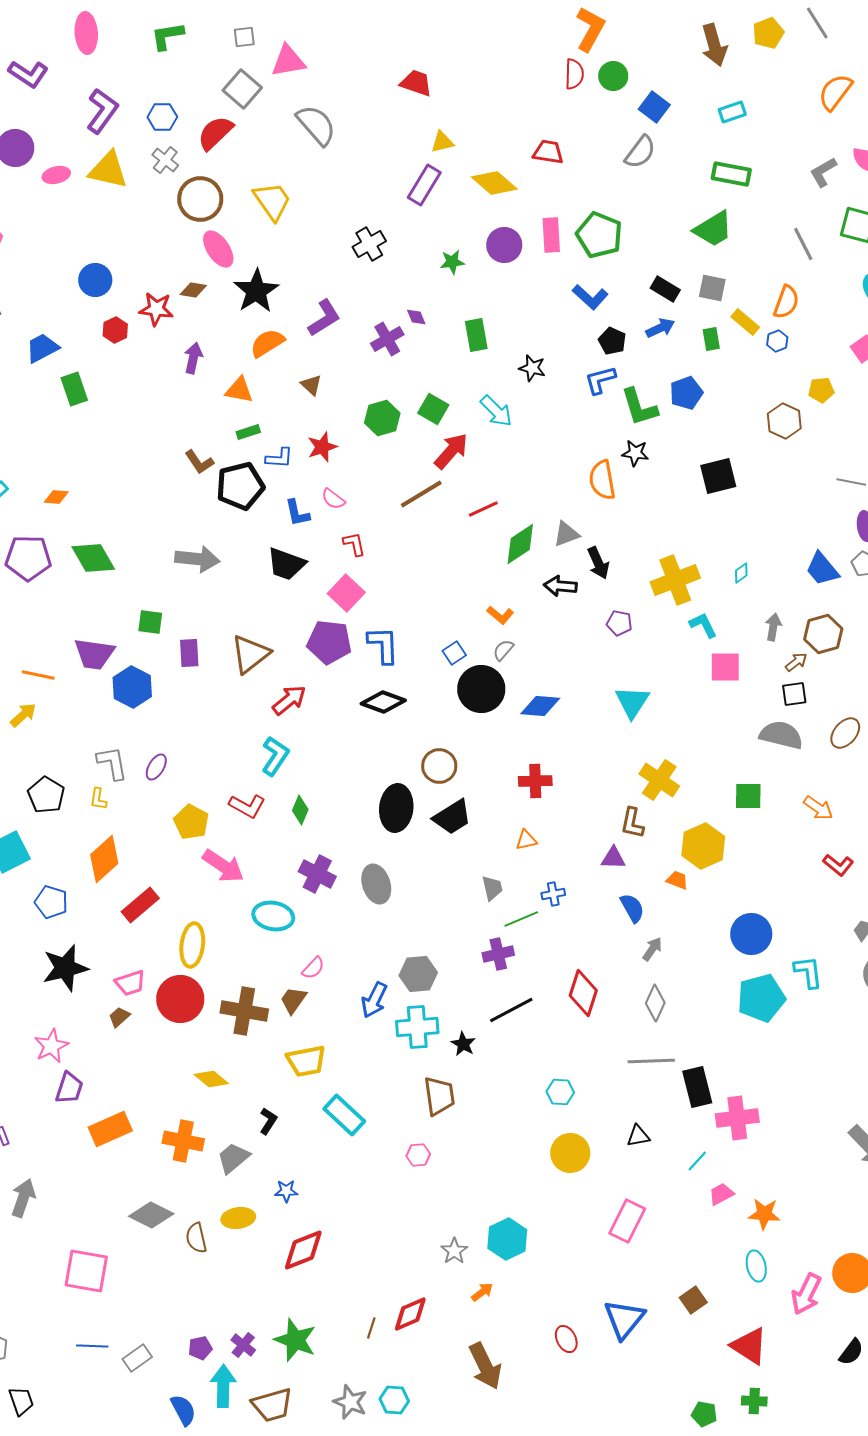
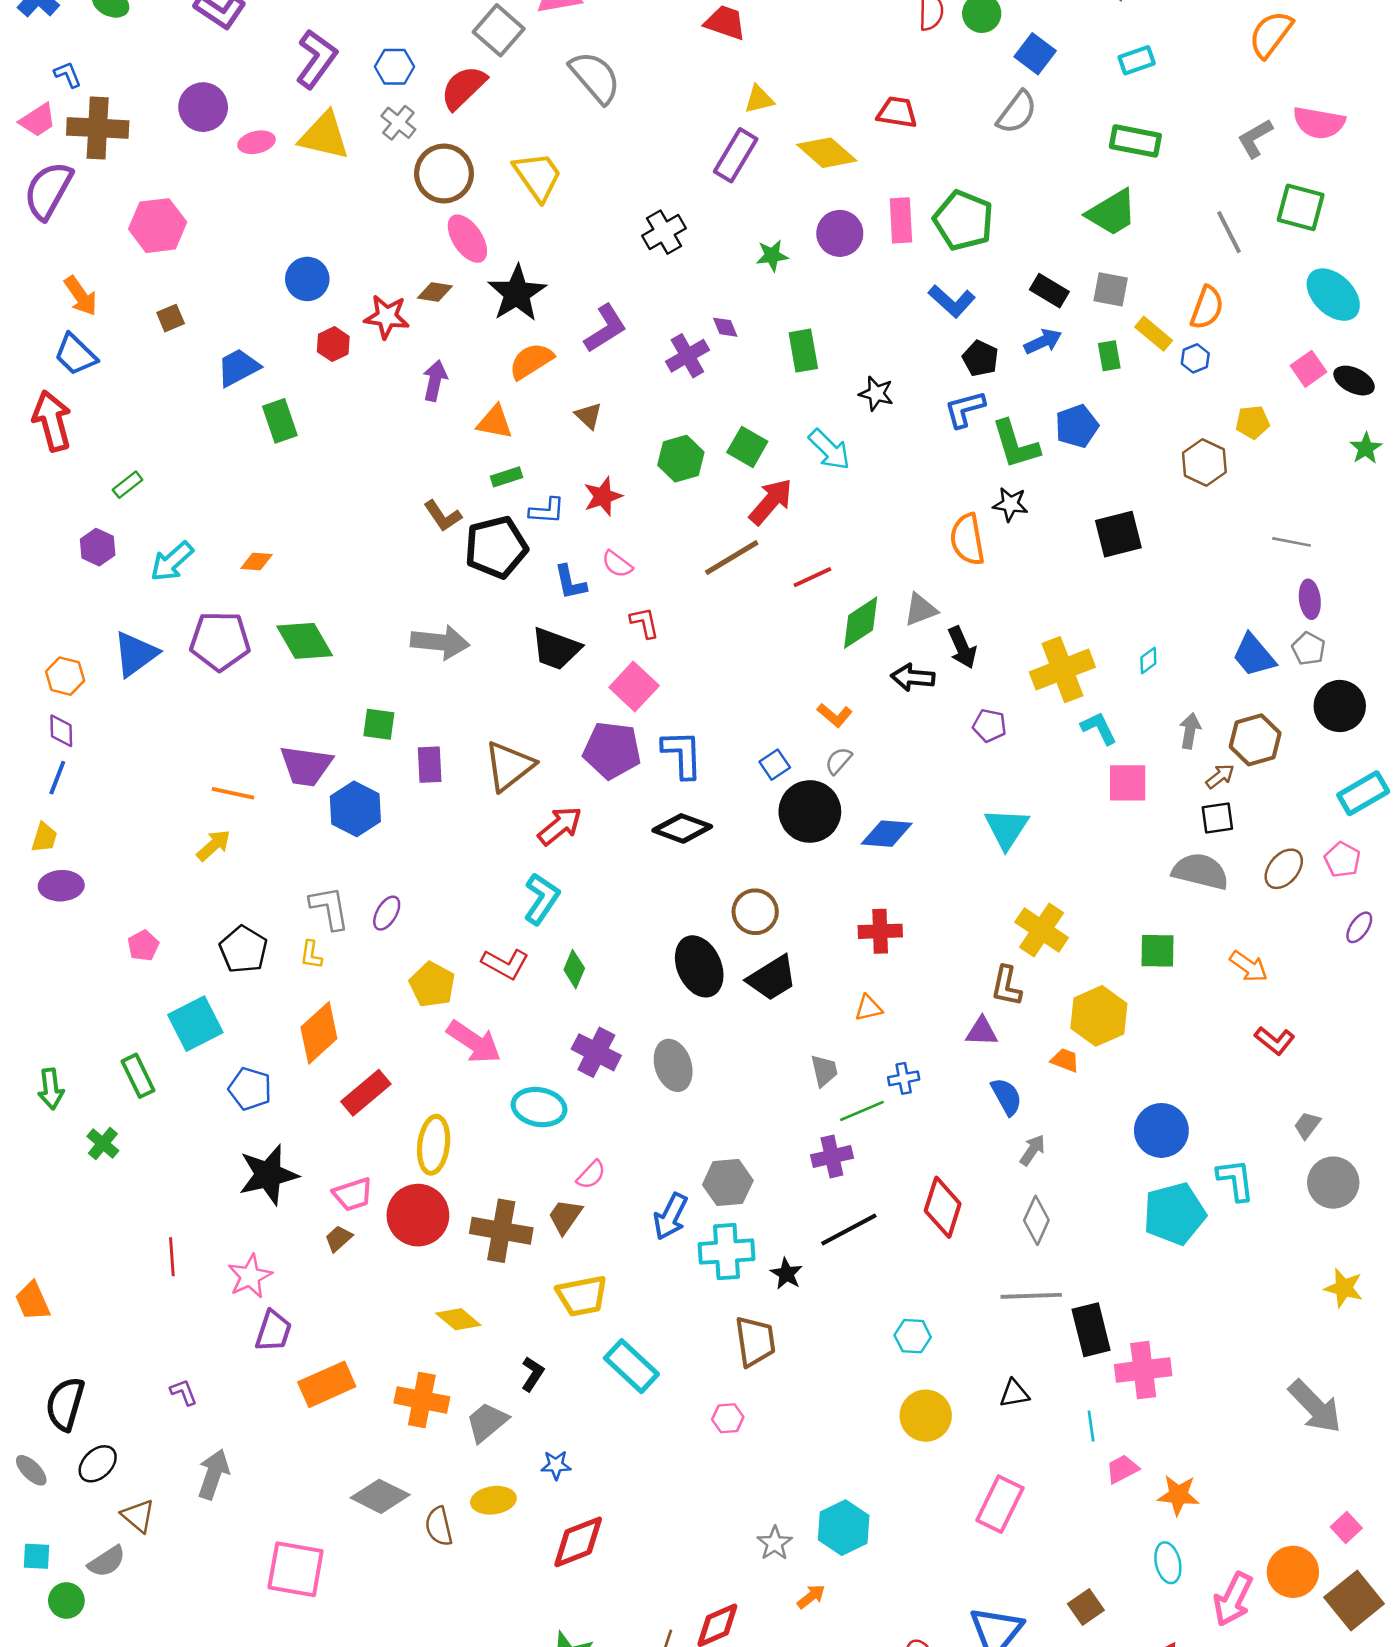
black ellipse: (396, 808) -> (699, 966), turned -30
cyan line: (697, 1161) -> (1091, 1426), turned -50

